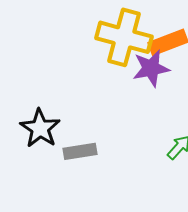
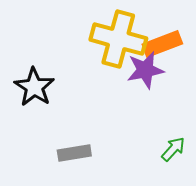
black star: (40, 128) -> (34, 87), moved

